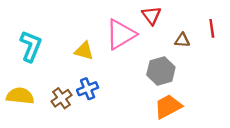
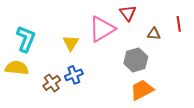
yellow triangle: (84, 51) -> (71, 43), turned 48
yellow semicircle: (20, 96) -> (17, 68), moved

